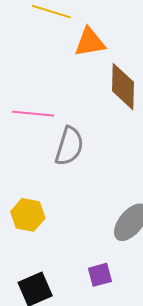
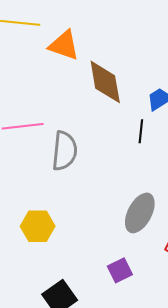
orange triangle: (90, 42) -> (64, 45), turned 40

